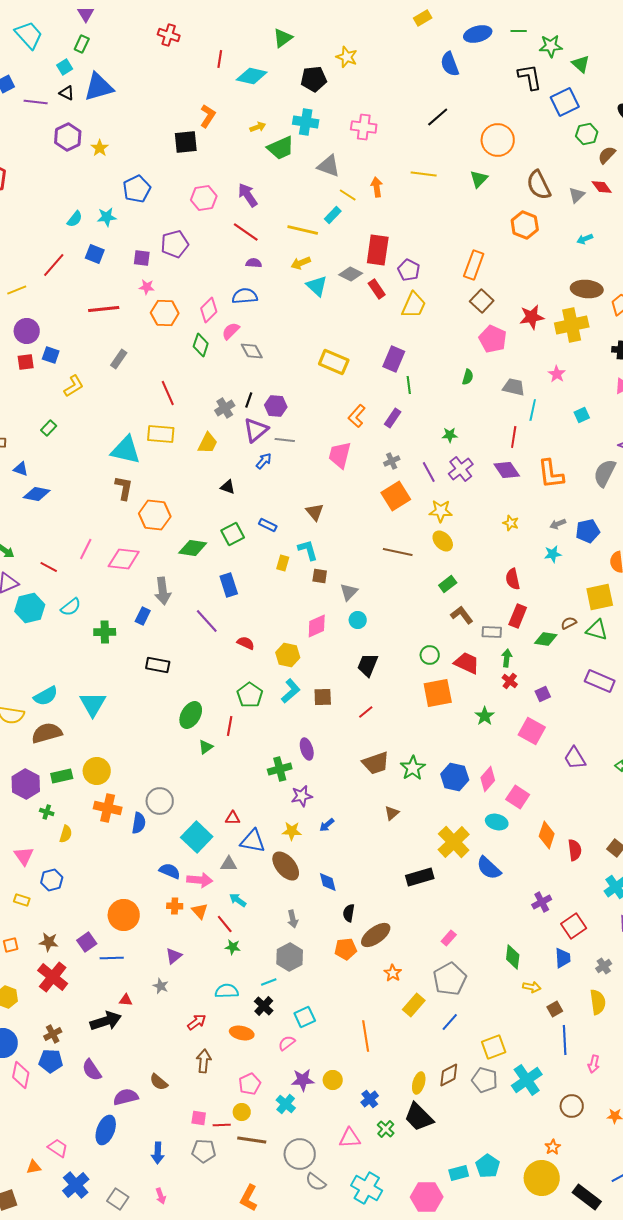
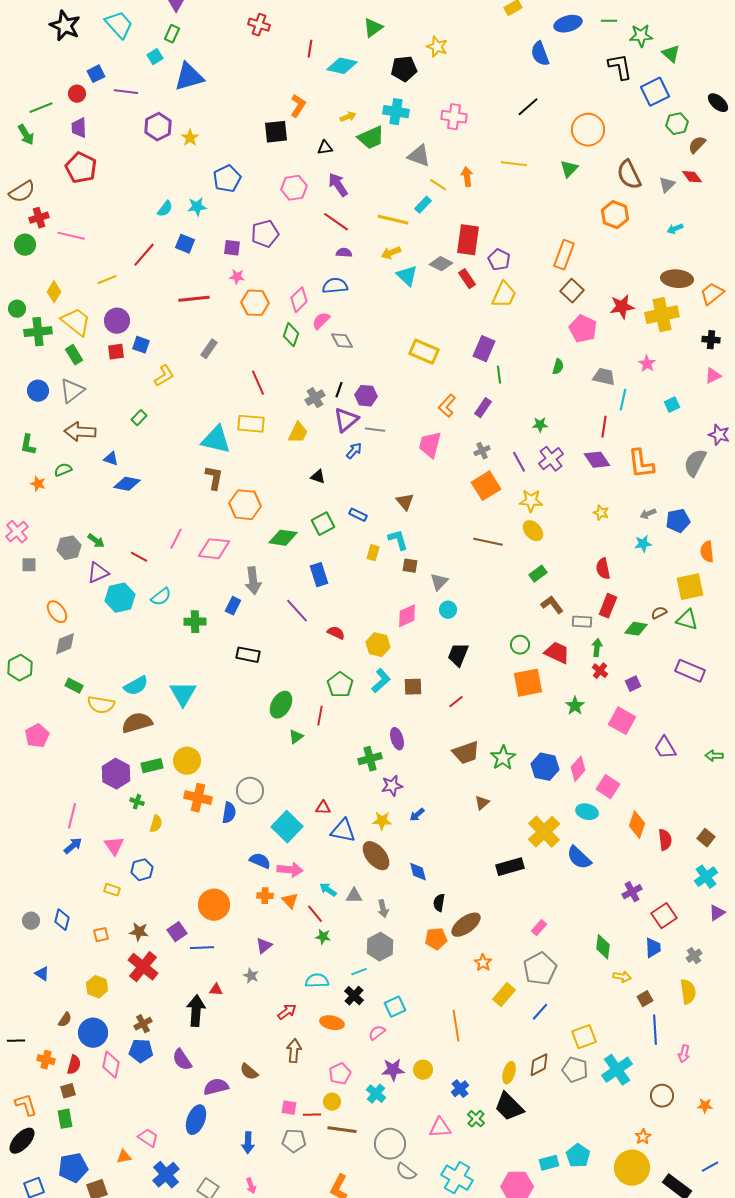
black triangle: (67, 93) -> (325, 148), moved, turned -35
gray triangle: (229, 864) -> (354, 896), moved
black arrow: (106, 1021) -> (196, 1011), turned -68

